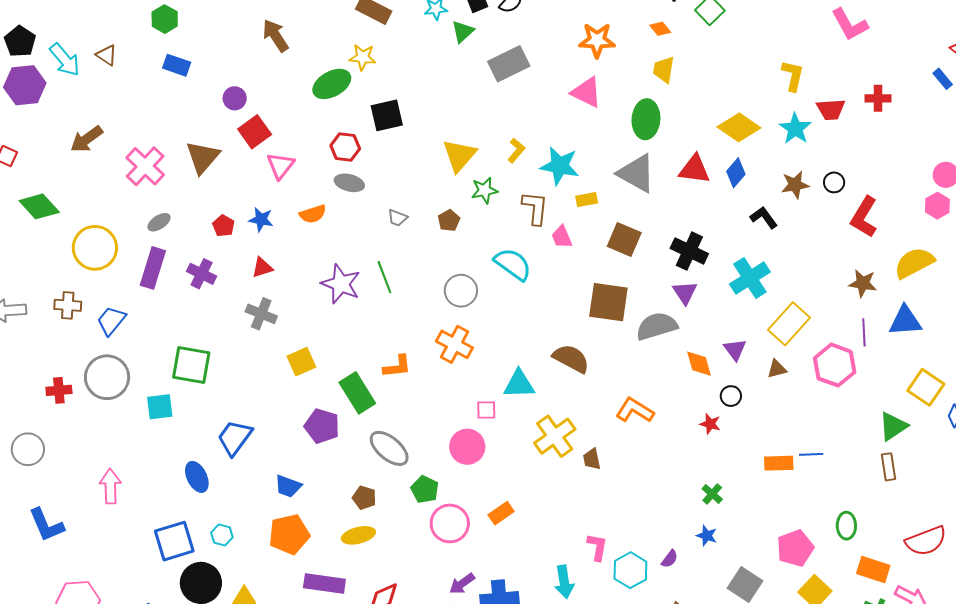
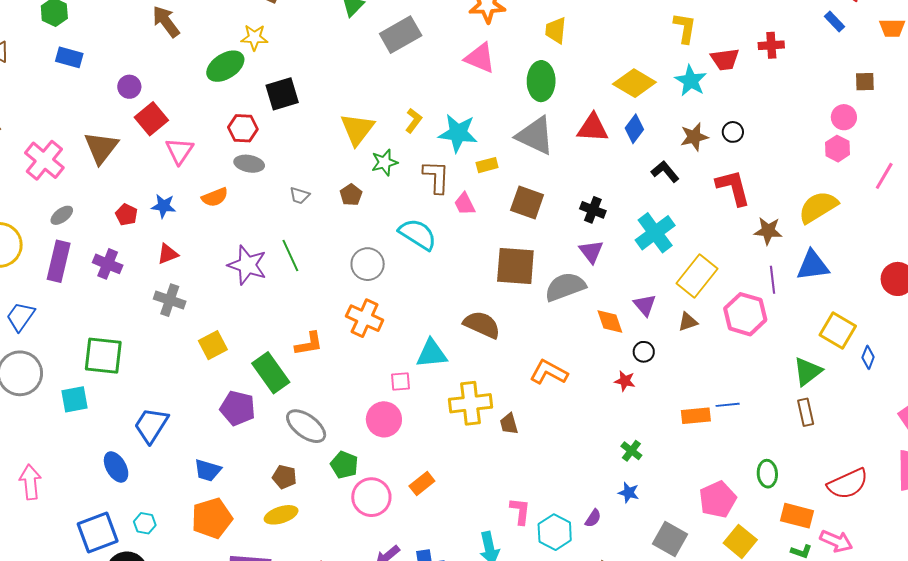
red L-shape: (864, 217) -> (733, 188), moved, turned 138
black cross: (689, 251) -> (593, 210), size x0.7
yellow cross: (555, 436) -> (470, 403), turned 33

